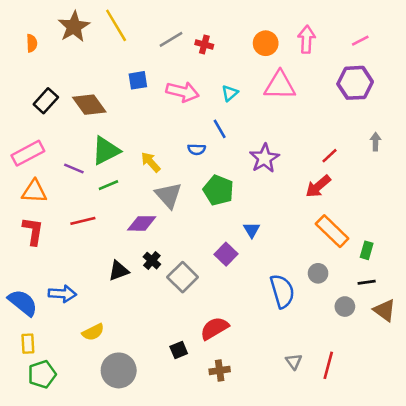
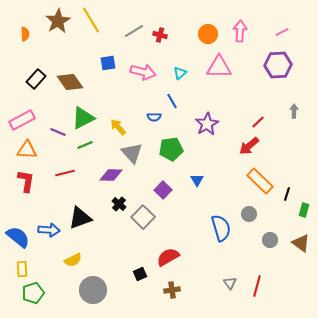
green pentagon: (218, 190) -> (171, 149), turned -30
green rectangle: (367, 250) -> (304, 210), moved
purple square: (226, 254) -> (163, 190), moved
black triangle: (119, 271) -> (80, 218), moved, size x1.4
black line: (367, 282) -> (287, 194), moved, turned -64

